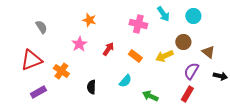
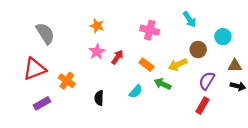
cyan arrow: (163, 14) -> (190, 19), moved
cyan circle: (193, 16) -> (223, 37), moved
gray semicircle: (41, 27) -> (45, 33), size x1.5
pink star: (79, 44) -> (97, 52), moved
brown triangle: (208, 52) -> (235, 66), moved, turned -40
green arrow: (150, 96) -> (163, 84), moved

